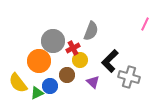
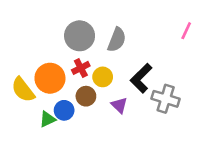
gray circle: (53, 41) -> (80, 36), moved
red cross: (73, 48) -> (81, 68), moved
yellow semicircle: (18, 83) -> (23, 90), moved

